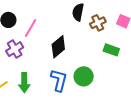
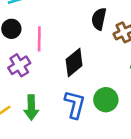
pink line: (31, 28) -> (39, 39), turned -30

